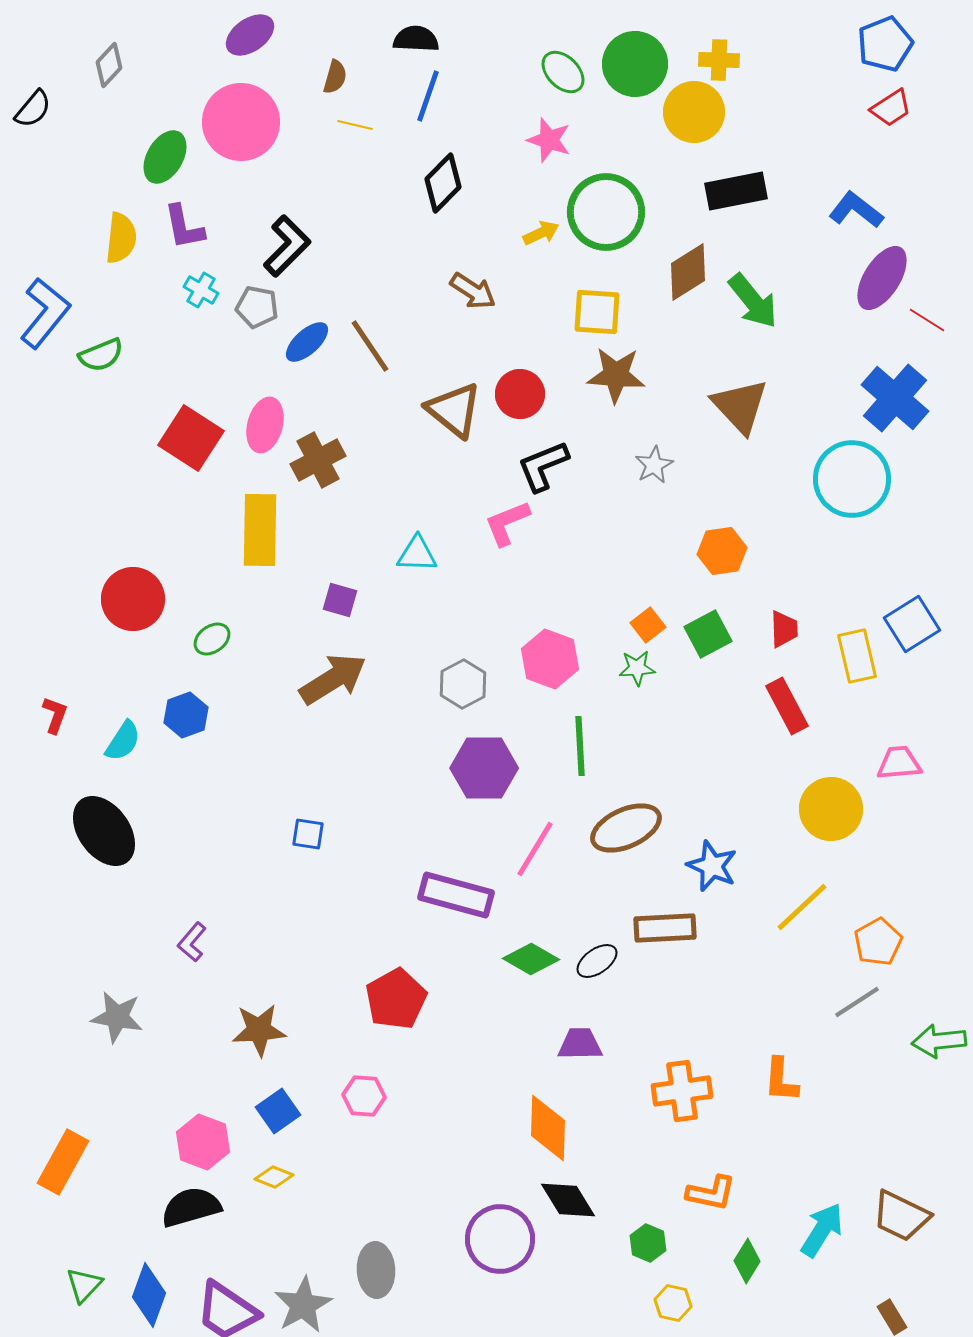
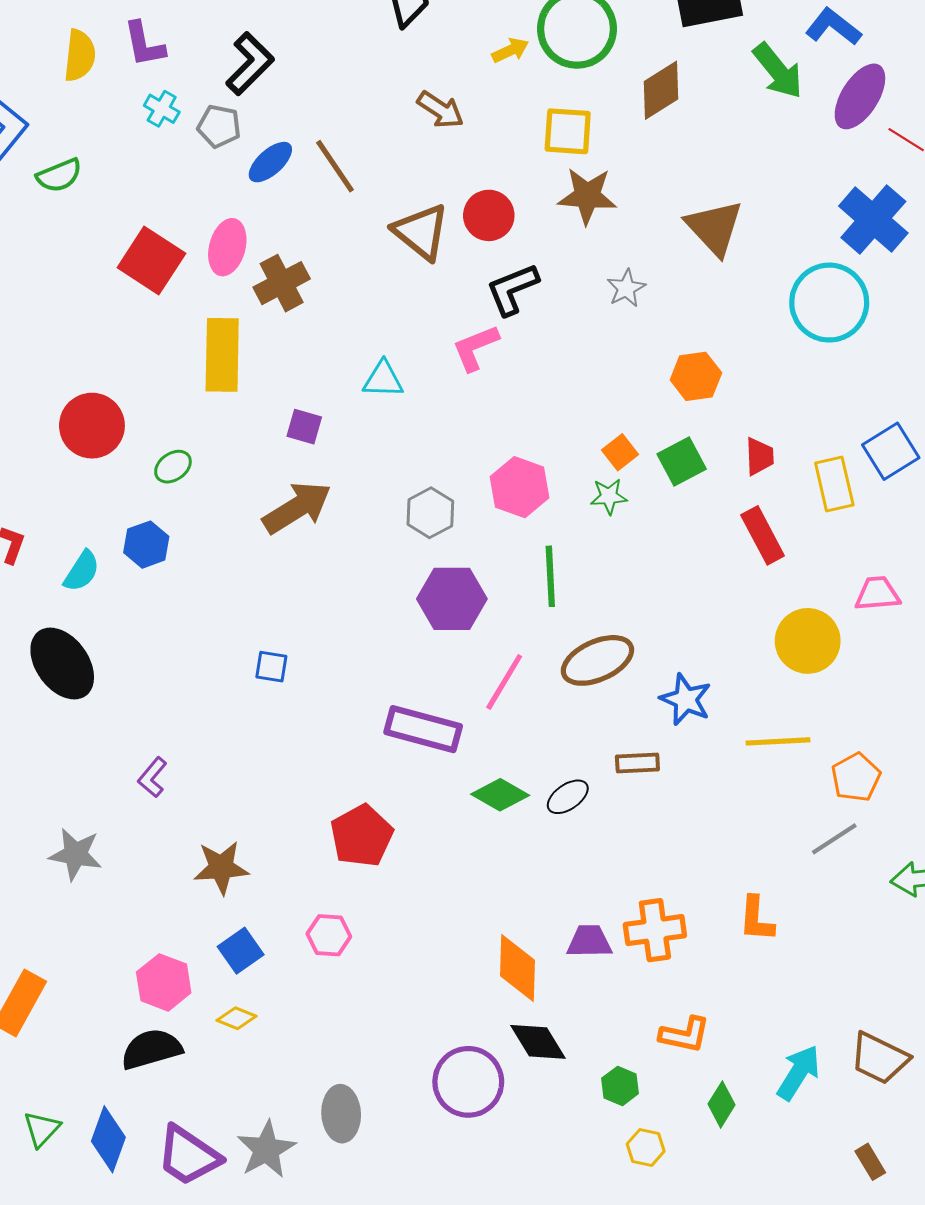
green arrow: (753, 301) -> (778, 71), moved
yellow line: (802, 907) -> (778, 741), turned 40
brown rectangle: (665, 928) -> (637, 763), size x0.7
purple trapezoid: (580, 1044) -> (589, 941), moved

